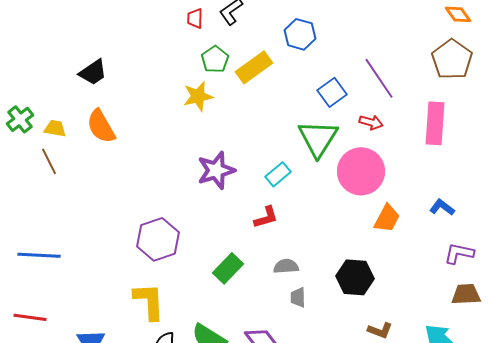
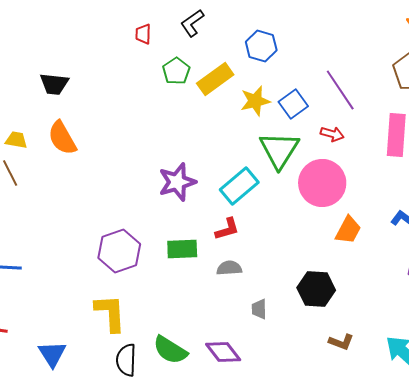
red trapezoid: (195, 18) -> (143, 34), moved
black trapezoid: (93, 72) -> (54, 84), turned 40
yellow star: (198, 96) -> (255, 101), moved
cyan rectangle: (278, 174) -> (239, 186), size x1.5
gray semicircle: (286, 266) -> (229, 268), moved
green rectangle: (228, 268) -> (182, 249), moved, turned 44

